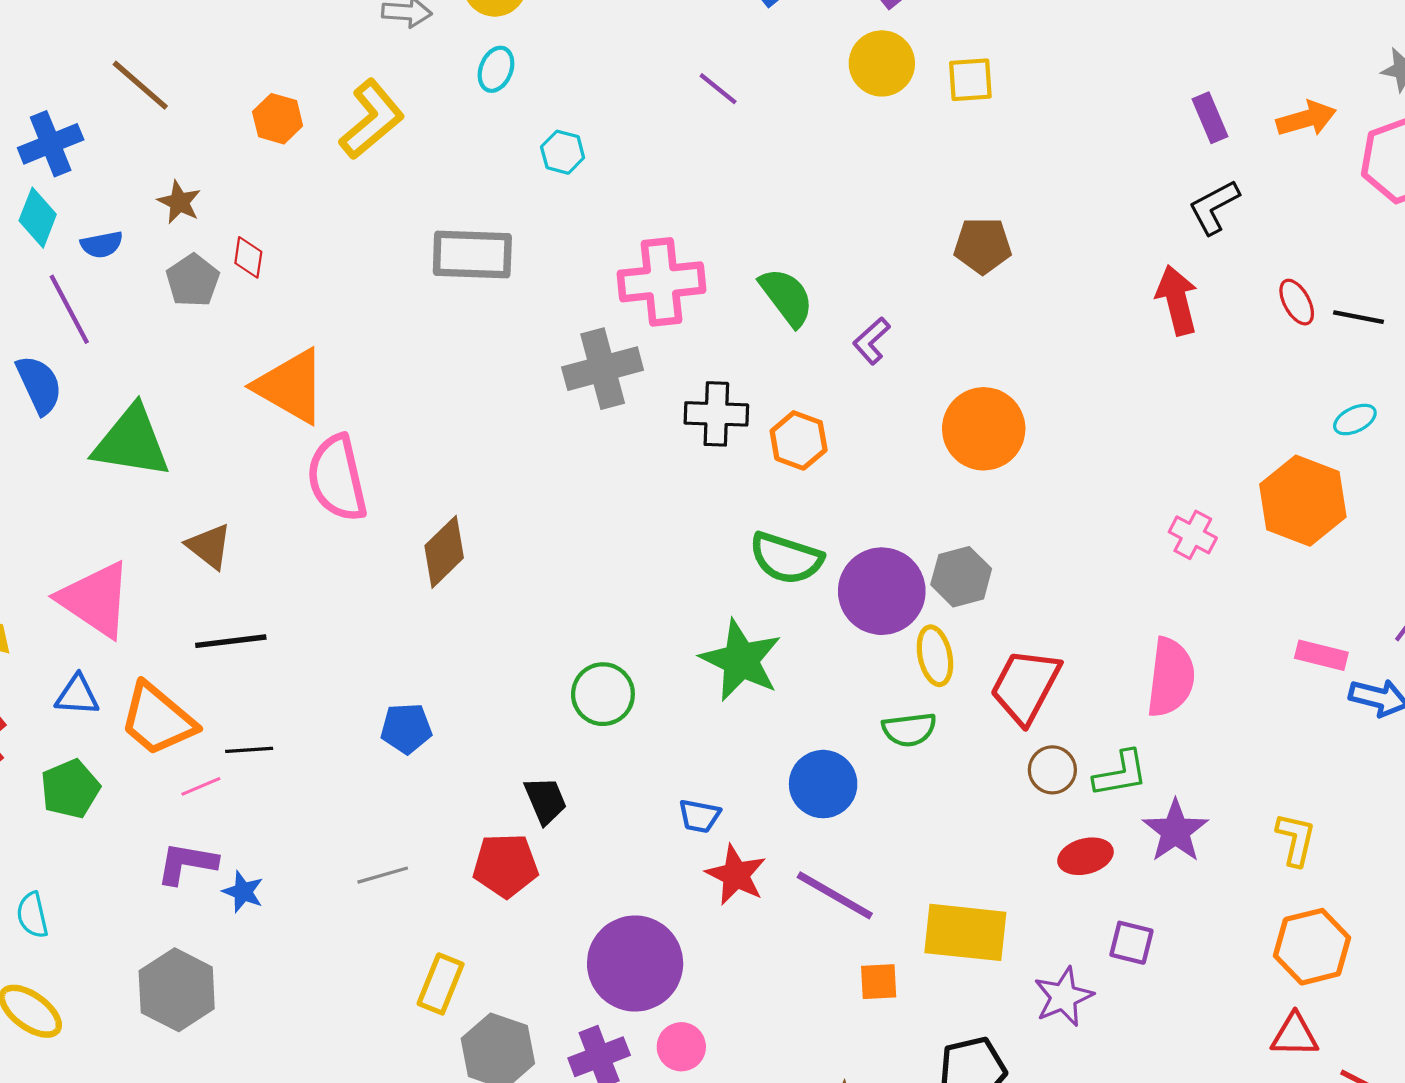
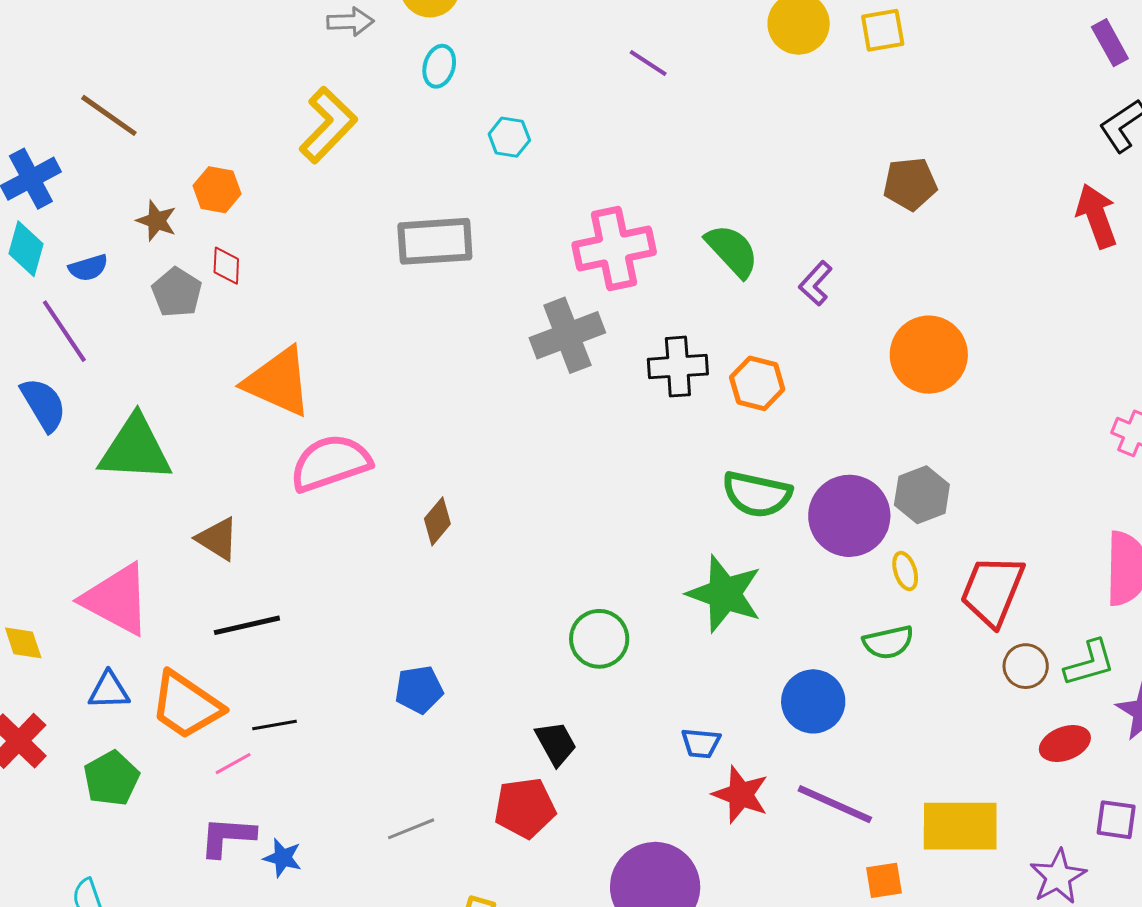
orange hexagon: (278, 119) -> (217, 190), moved
pink semicircle: (337, 478) -> (330, 463), turned 90
brown diamond: (444, 552) -> (437, 521), size x0.7
yellow ellipse: (935, 656) -> (905, 571), size x0.7

